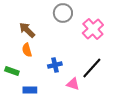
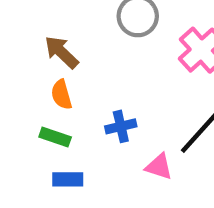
green rectangle: (12, 71) -> (55, 137), moved

